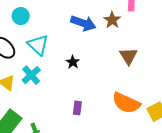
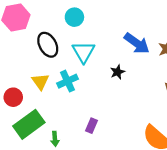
black star: (73, 62) -> (117, 72), moved
purple rectangle: (77, 108) -> (91, 126), moved

